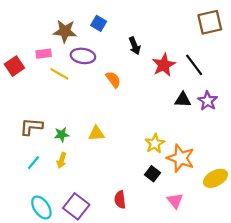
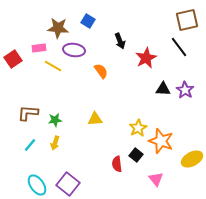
black line: (194, 65) -> (179, 47), moved
yellow triangle: (96, 133) -> (95, 119), moved
red semicircle: (120, 200) -> (117, 164), moved

